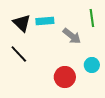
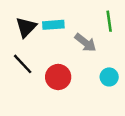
black triangle: (22, 23) -> (26, 27), turned 30
red circle: (65, 77) -> (58, 77), moved

